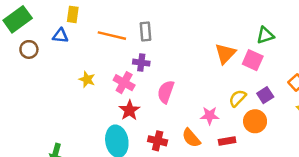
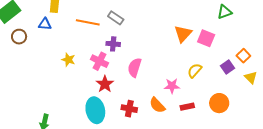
gray rectangle: (145, 32) -> (116, 18), turned -49
green triangle: (265, 35) -> (225, 12), moved
purple square: (265, 95) -> (228, 67), moved
orange circle: (255, 121) -> (219, 103), moved

